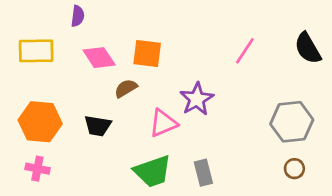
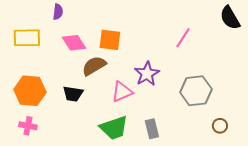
black semicircle: (308, 48) -> (230, 18), moved
brown semicircle: (126, 88) -> (94, 66), size x1.4
gray hexagon: (292, 122) -> (196, 91), moved

